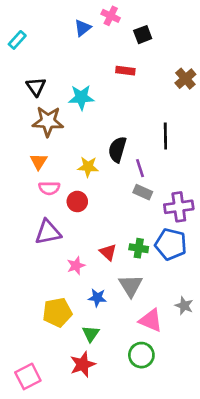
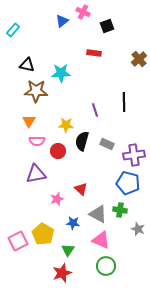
black triangle: (36, 87) -> (27, 65), turned -42
black semicircle: (117, 149) -> (82, 141), moved
purple line: (140, 168) -> (95, 110), moved
green cross: (139, 248) -> (120, 210), moved
gray triangle: (131, 286) -> (98, 214), turned -30
yellow pentagon: (57, 312) -> (43, 234), turned -30
pink triangle: (151, 320) -> (101, 240), moved
pink square: (28, 376) -> (18, 241), moved

